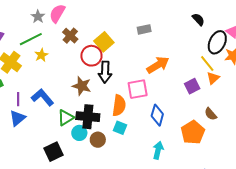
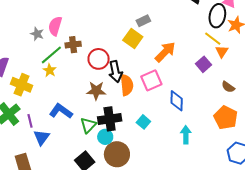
brown cross: (70, 36) -> (73, 45), turned -35
green line: (31, 39) -> (51, 55), moved
yellow square: (104, 42) -> (133, 39), moved
purple line: (18, 99) -> (30, 121), moved
orange semicircle: (119, 105) -> (127, 85), moved
cyan square: (120, 128) -> (143, 122), turned 32
orange pentagon: (193, 132) -> (226, 118), moved
brown circle: (98, 140) -> (117, 154), moved, size x1.6

